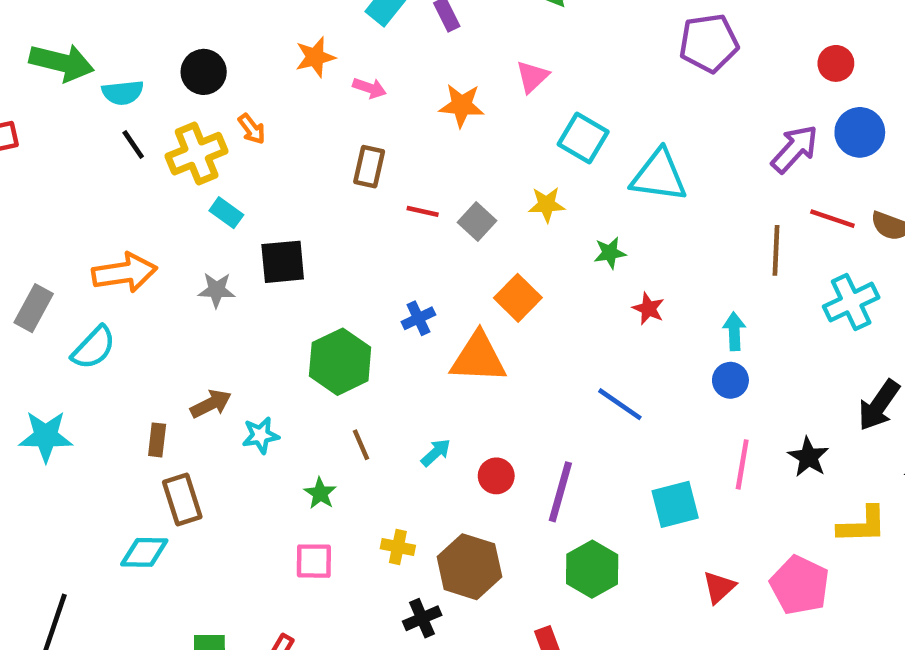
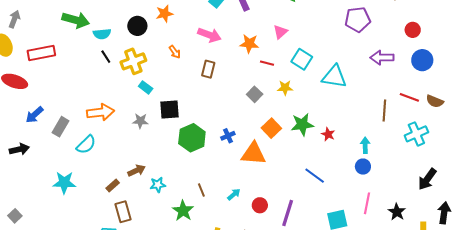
orange star: (315, 57) -> (164, 14), moved
pink arrow: (370, 88) -> (209, 35), size x1.6
orange arrow: (252, 129) -> (175, 52), moved
purple arrow: (795, 149) -> (382, 58), moved, turned -135
red line: (423, 211) -> (267, 63), moved
green star: (610, 253) -> (302, 124), moved, size x1.6
green hexagon: (340, 362) -> (192, 138), moved
brown rectangle: (157, 440) -> (113, 186), turned 40
black star: (808, 457) -> (397, 212), moved
green star: (320, 493) -> (183, 211), size x1.5

